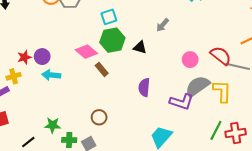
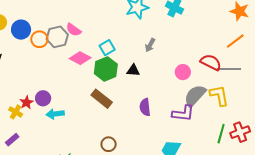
cyan square: (109, 17) -> (107, 48), moved
pink diamond: (86, 52) -> (80, 58), moved
brown rectangle: (102, 69) -> (102, 99), size x1.5
yellow cross: (14, 76) -> (16, 112), moved, turned -32

